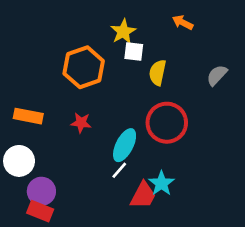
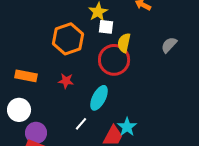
red circle: (167, 123) -> (114, 60), moved
white line: (119, 170) -> (81, 124), moved

